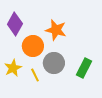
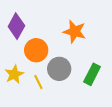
orange star: (56, 30) -> (75, 32), moved

